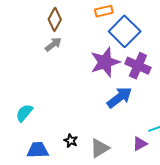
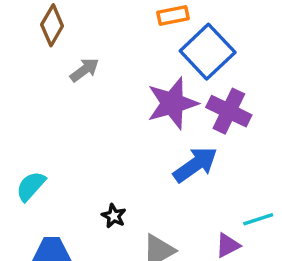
brown diamond: (55, 19) -> (52, 25), moved
black star: (71, 141) -> (114, 216), moved

